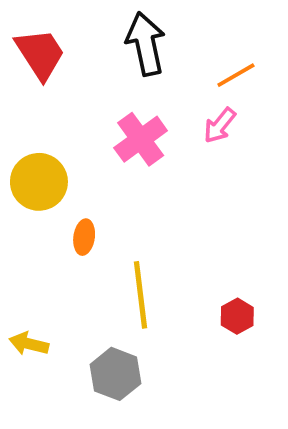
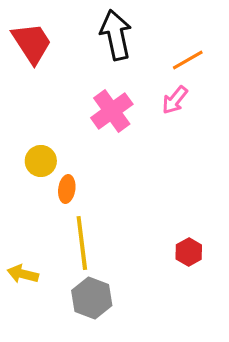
yellow circle: (39, 182) -> (41, 161), moved, size x0.7
yellow line: (141, 295) -> (82, 243), moved

